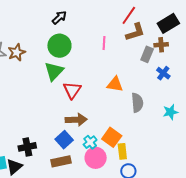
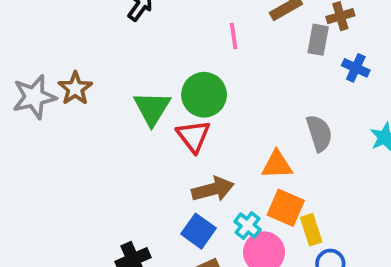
green circle: (59, 46) -> (204, 95), moved
orange triangle: (115, 84) -> (277, 165), moved

